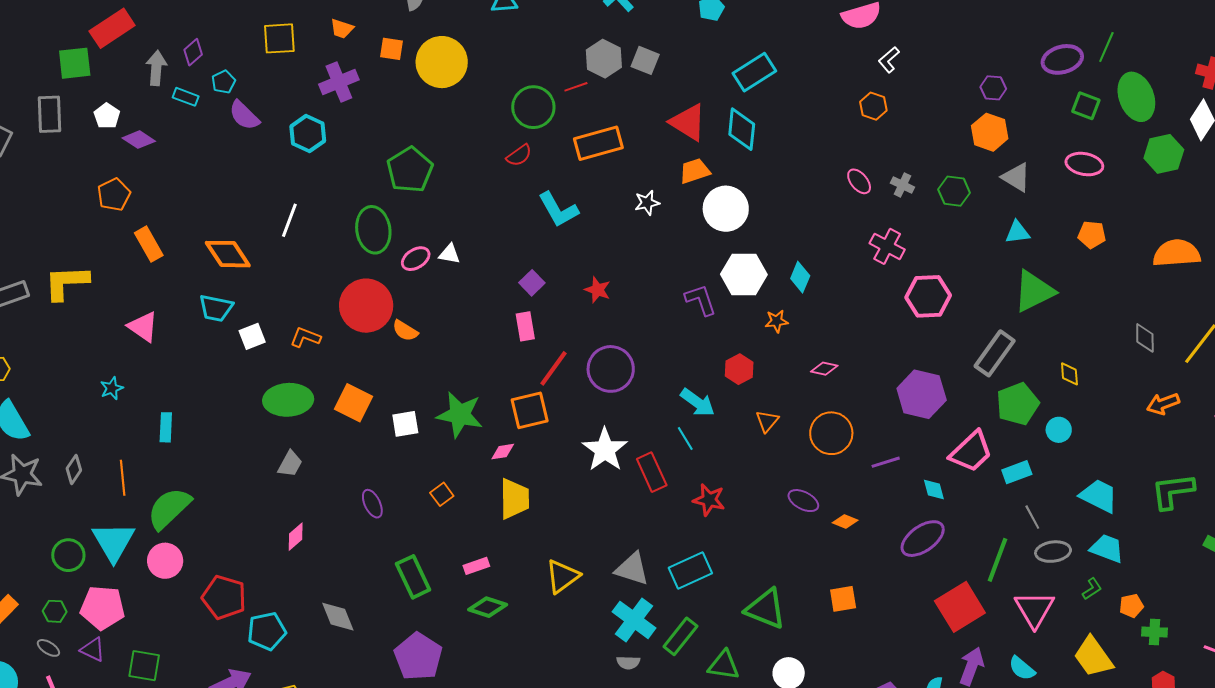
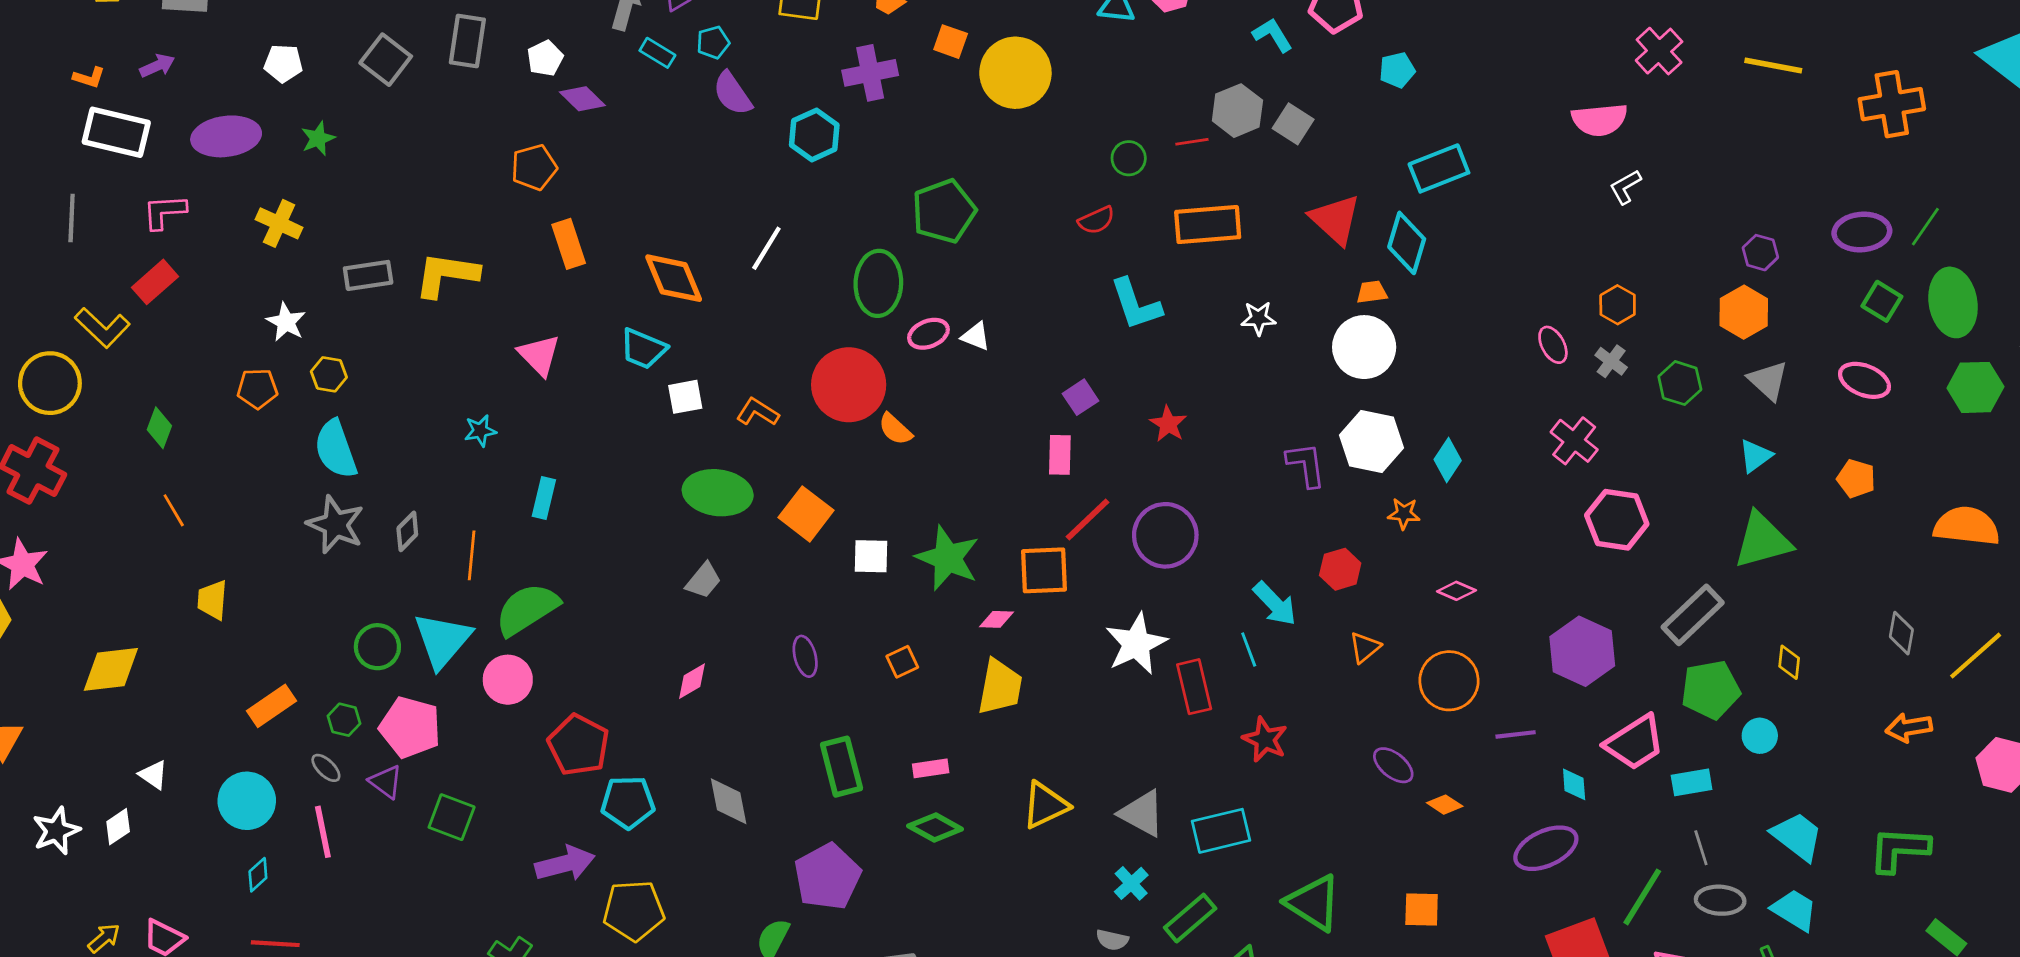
orange hexagon: (873, 106) -> (1618, 305), moved
green circle: (533, 107) -> (1129, 158), size x0.6
orange trapezoid: (695, 171) -> (1372, 292), moved, size x0.7
cyan triangle: (1017, 232) -> (1755, 456), turned -40
cyan cross: (634, 620) -> (1131, 883), size x0.6

